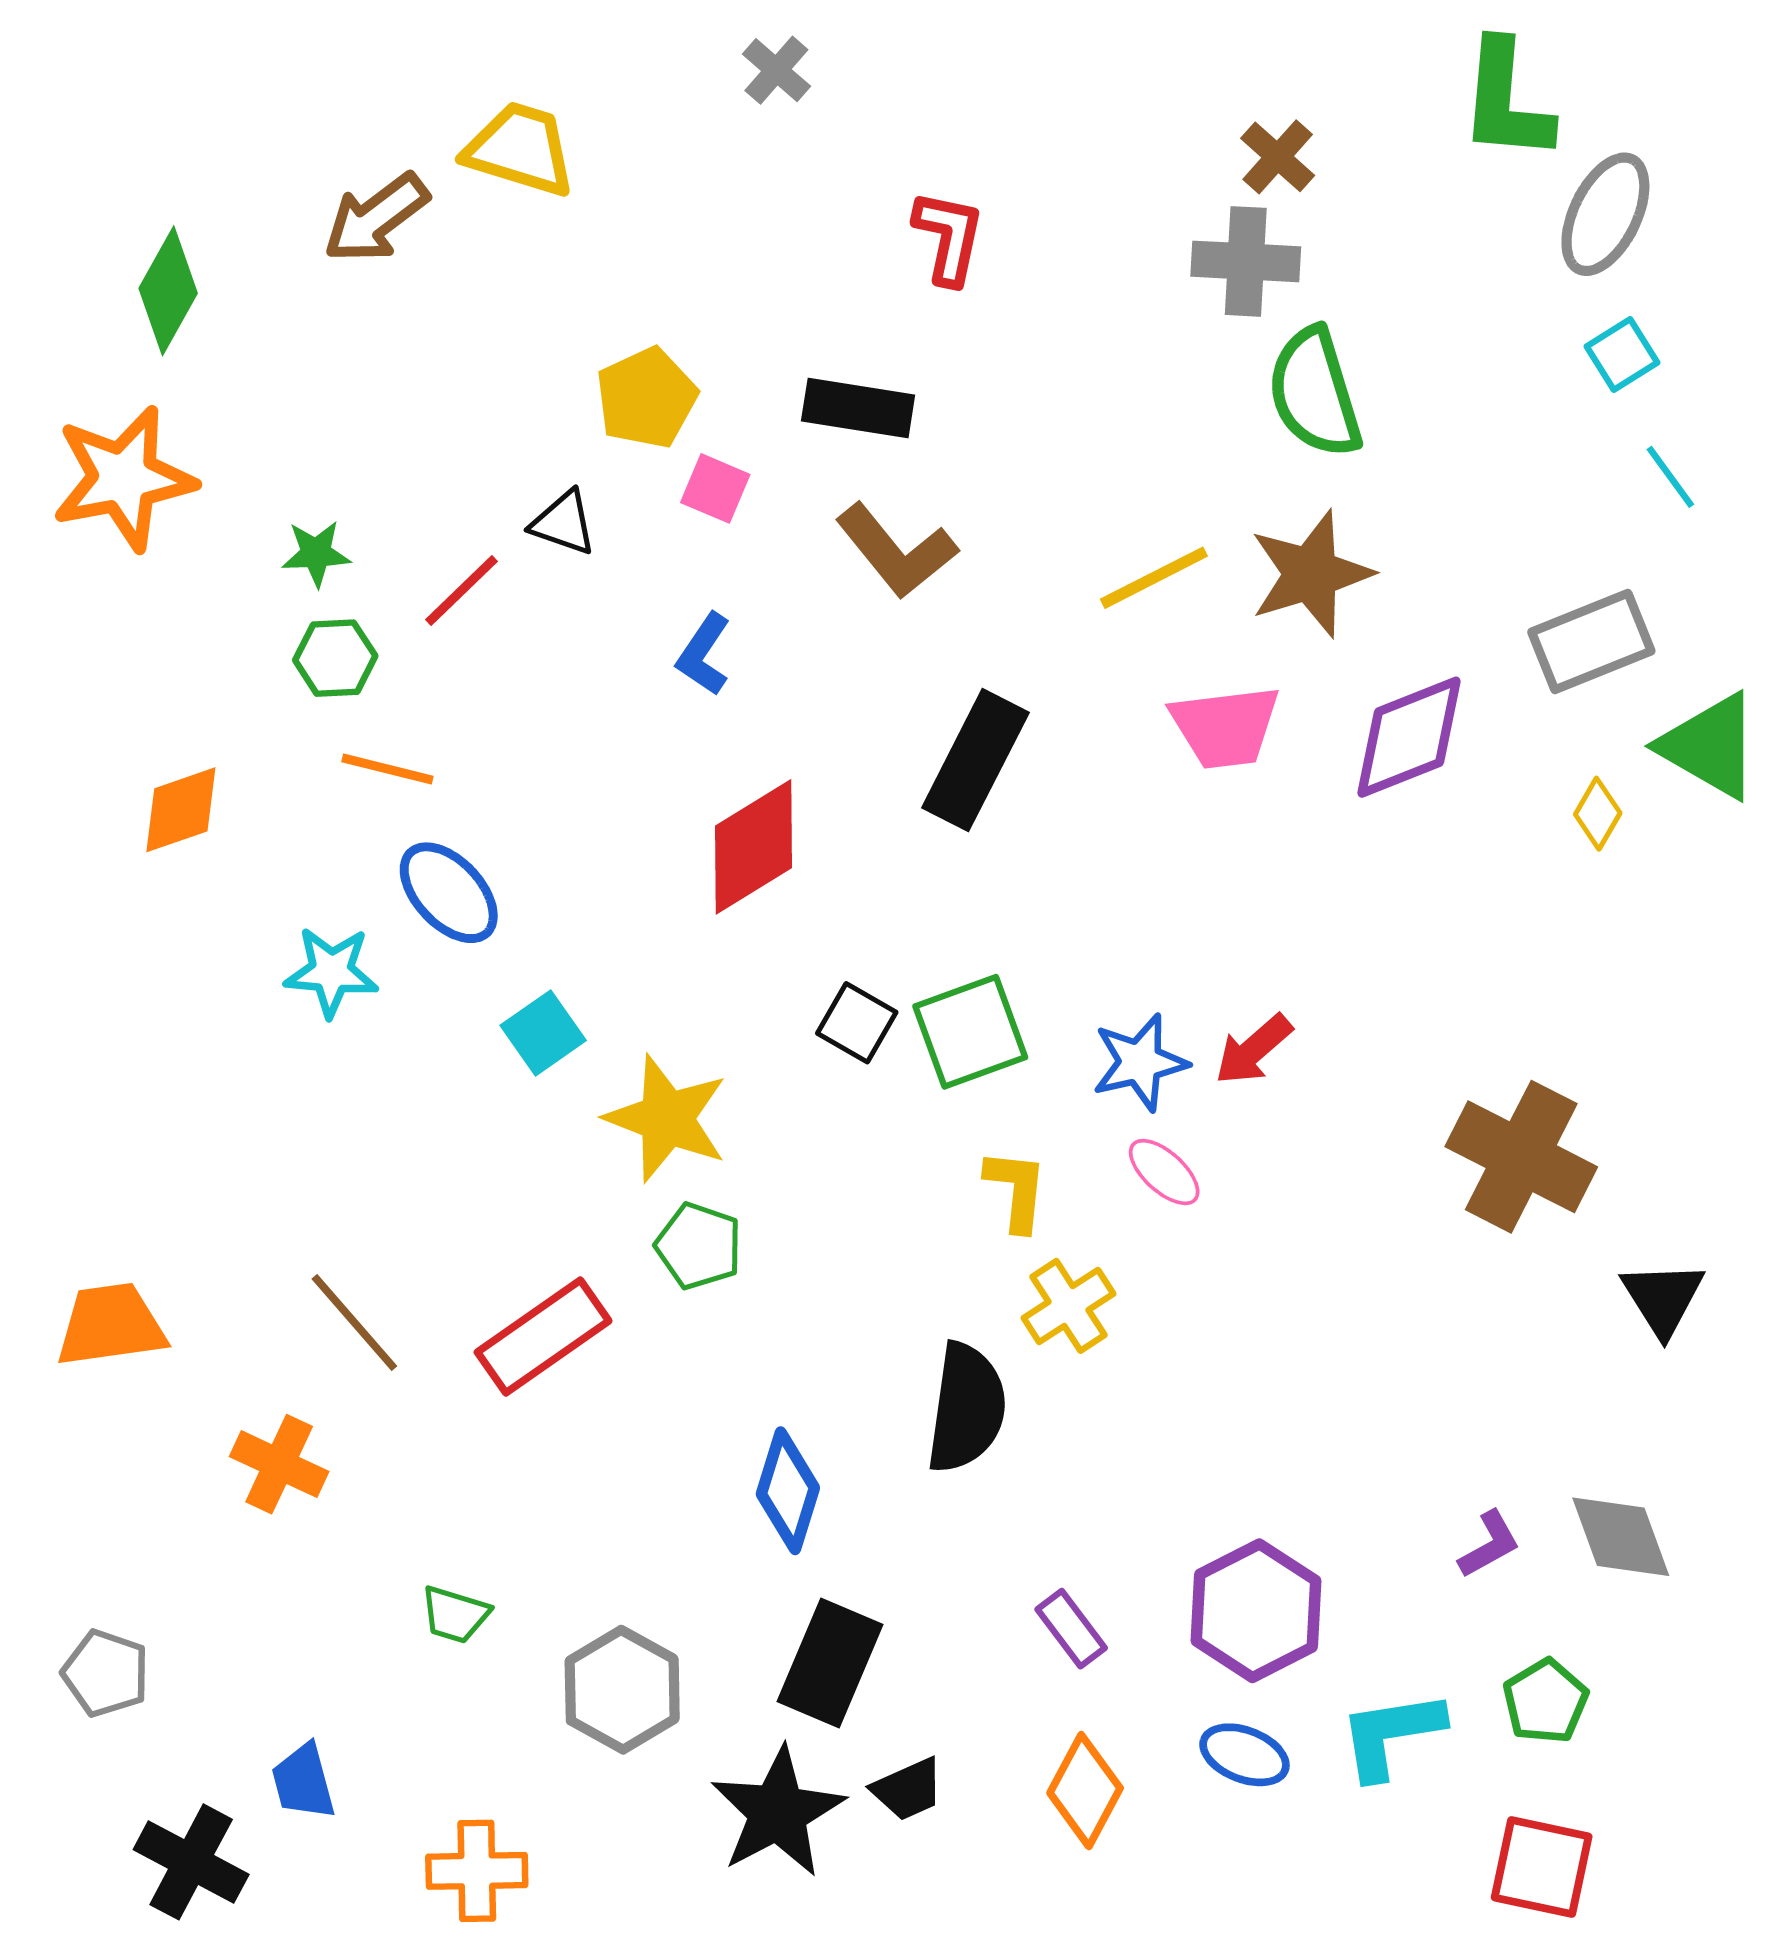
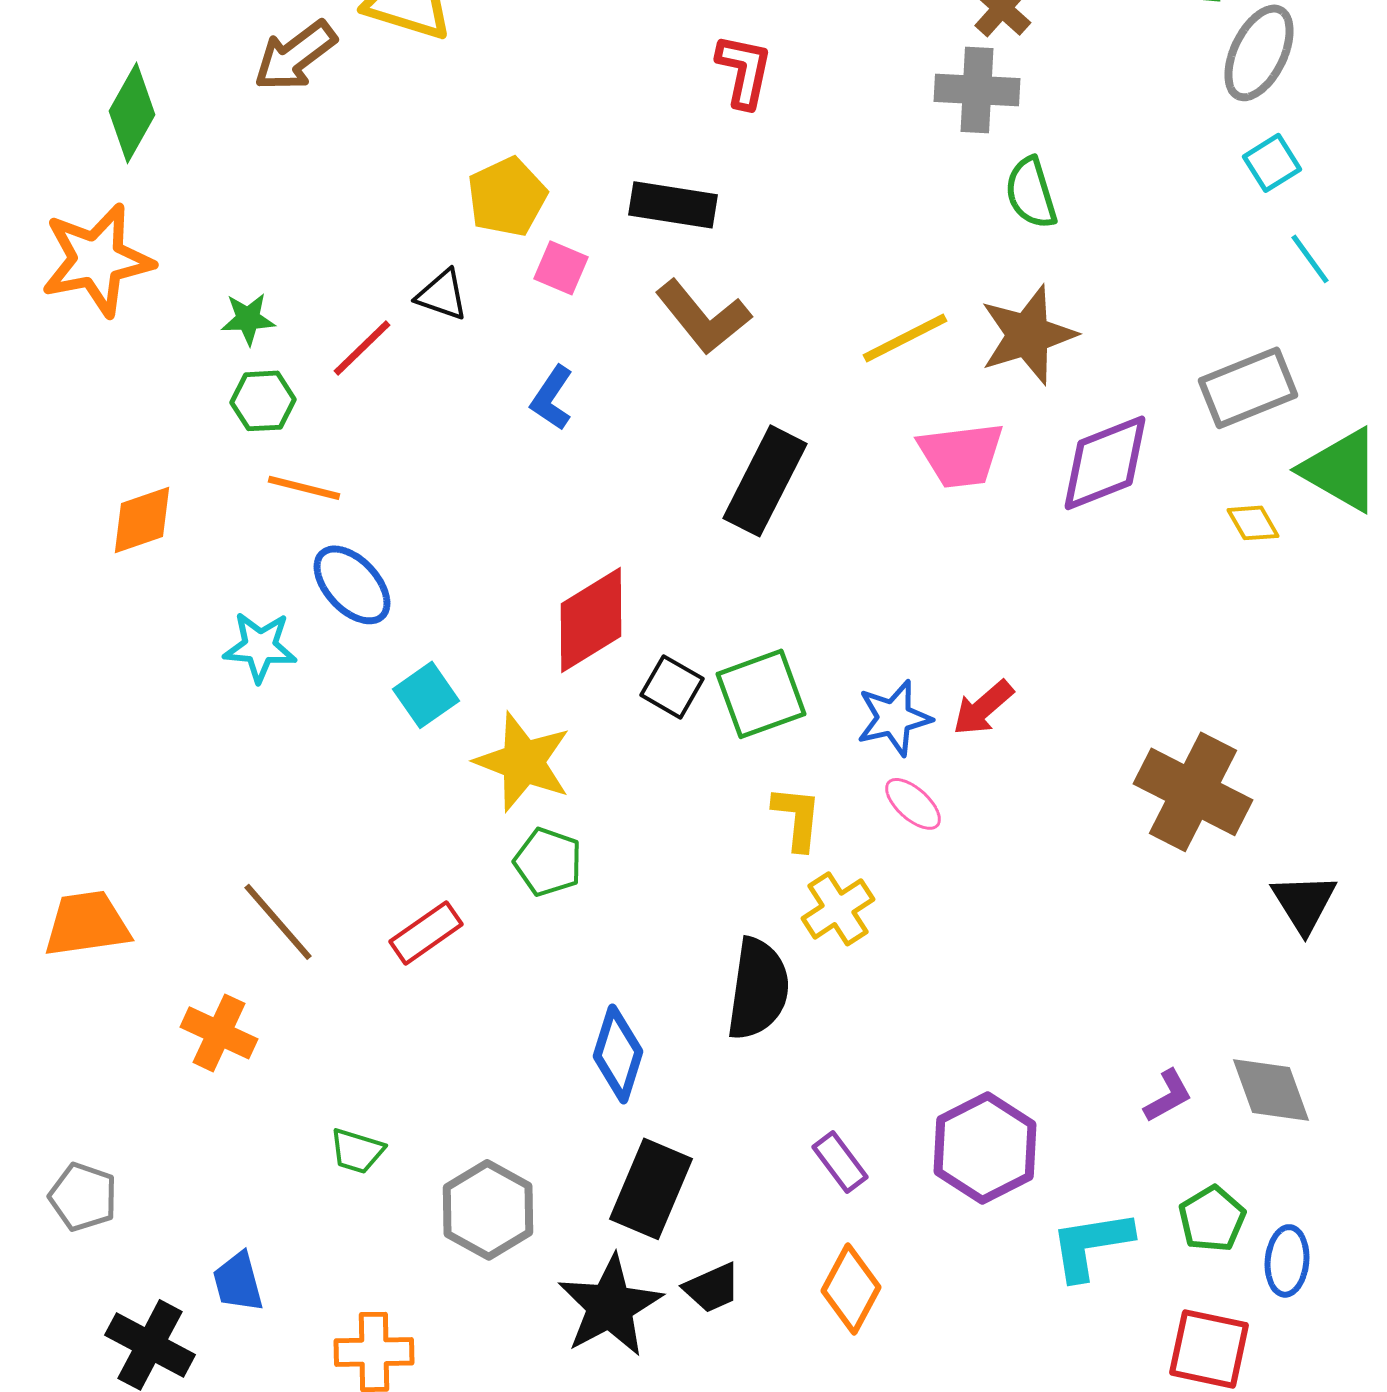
green semicircle: (1315, 393) -> (1031, 193), size x0.7
yellow diamond: (1598, 814) -> (1253, 523), turned -60
red diamond: (753, 847) -> (591, 620), moved
red rectangle: (543, 1337) -> (426, 933), size x0.7
blue ellipse: (1244, 1755) -> (1287, 1261), moved, turned 74

